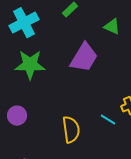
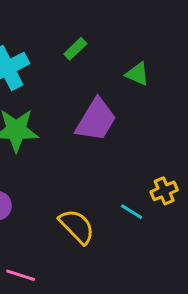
yellow semicircle: (71, 130) -> (77, 226), turned -36

